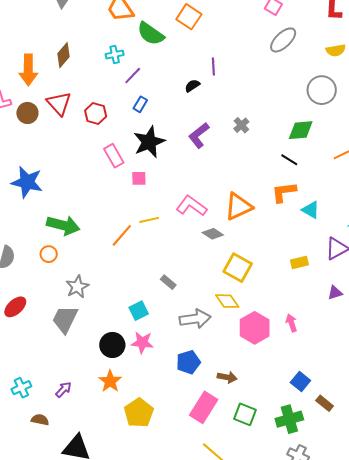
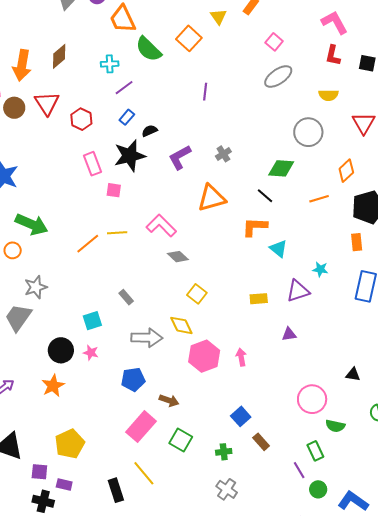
black semicircle: (192, 86) -> (150, 131), moved
orange triangle: (238, 206) -> (212, 198), moved
yellow square: (238, 268) -> (197, 294), size x0.7
pink star: (142, 342) -> (91, 353), size x0.7
yellow pentagon: (139, 413) -> (70, 444), moved
green cross: (289, 419) -> (224, 452), size x0.6

